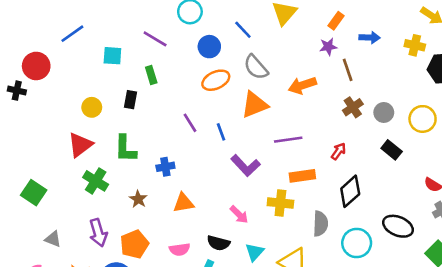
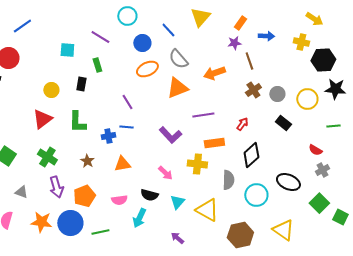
blue line: (72, 34) -> (22, 26), moved
blue line: (221, 132) -> (126, 127), moved, turned -64
green cross: (96, 181) -> (47, 157), moved

